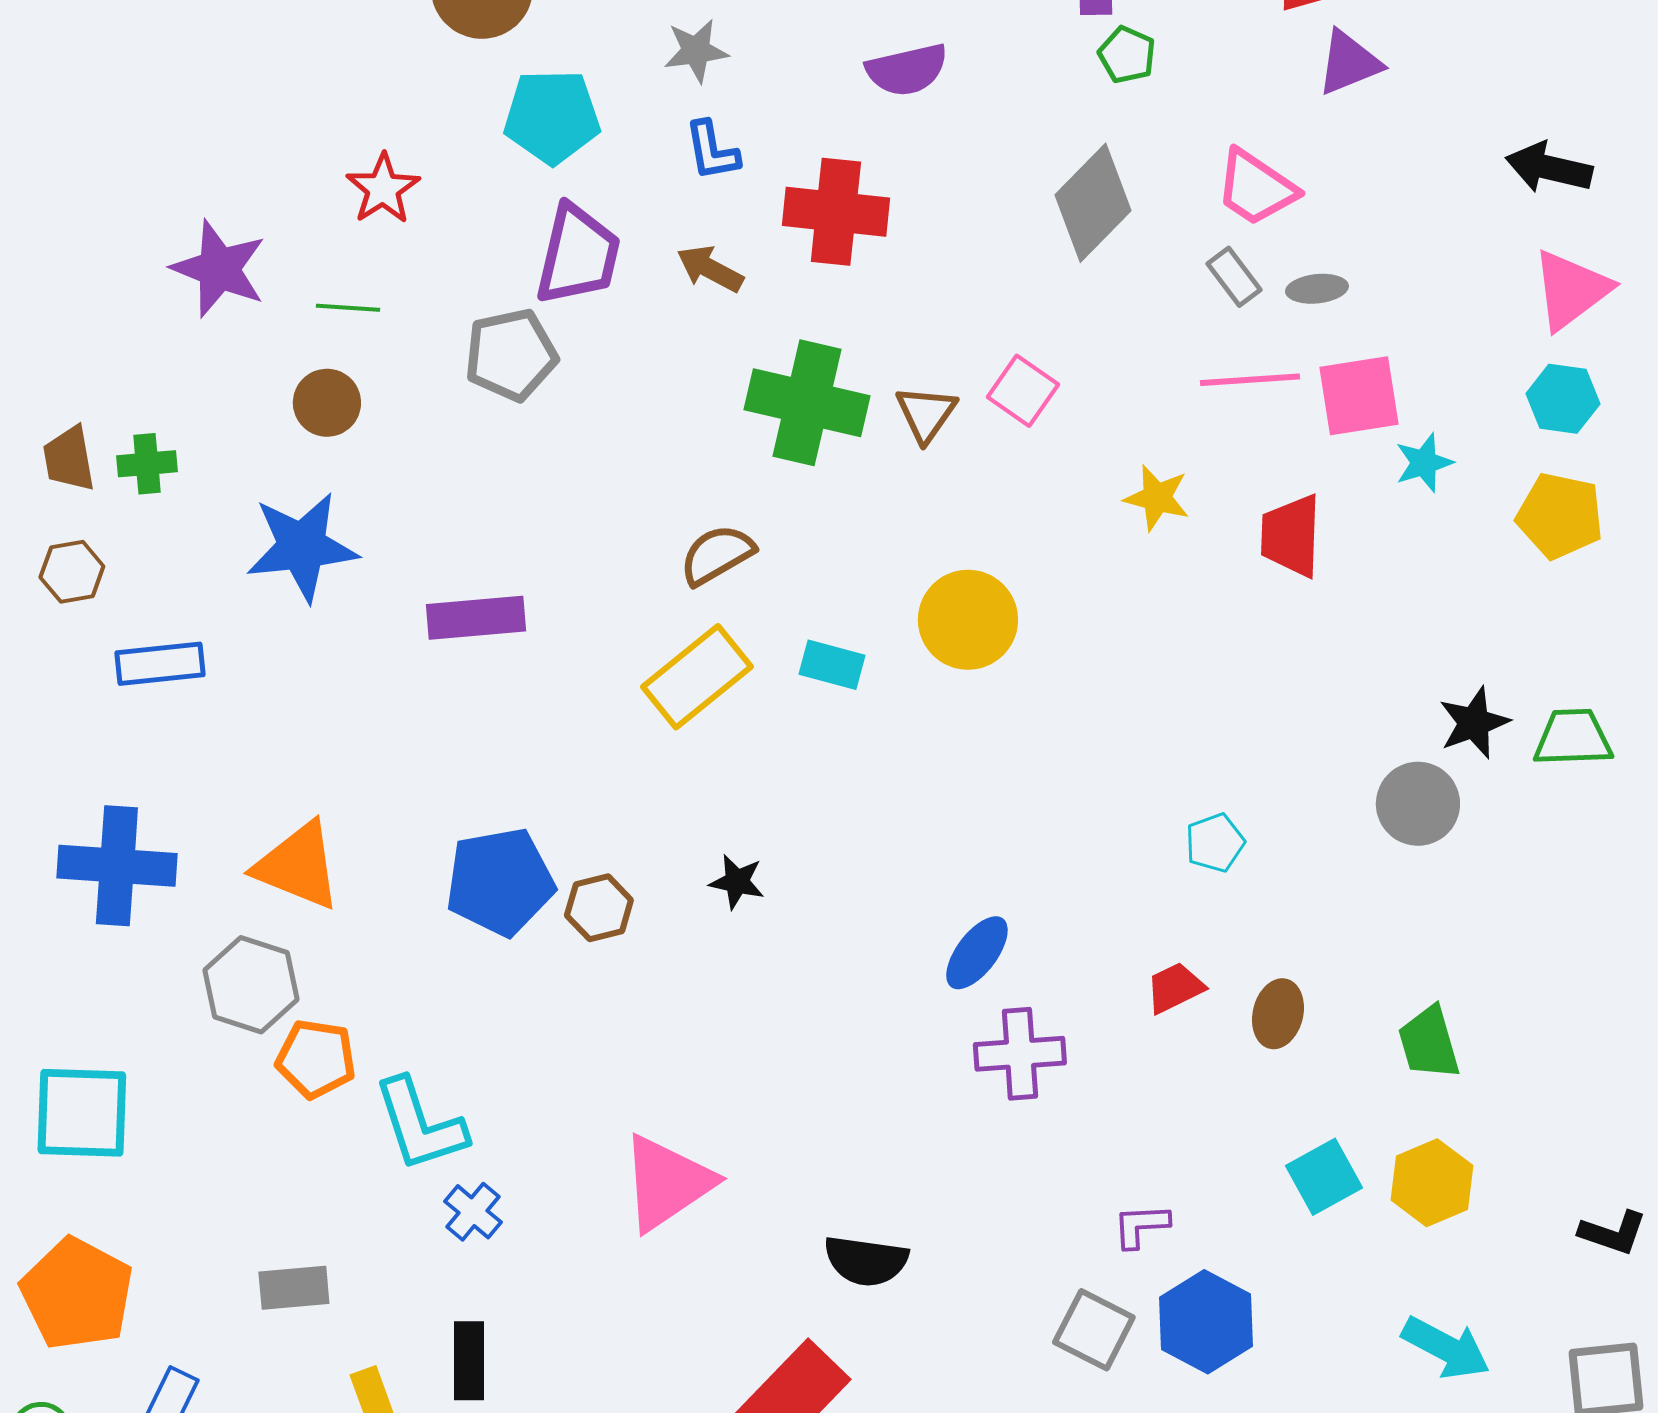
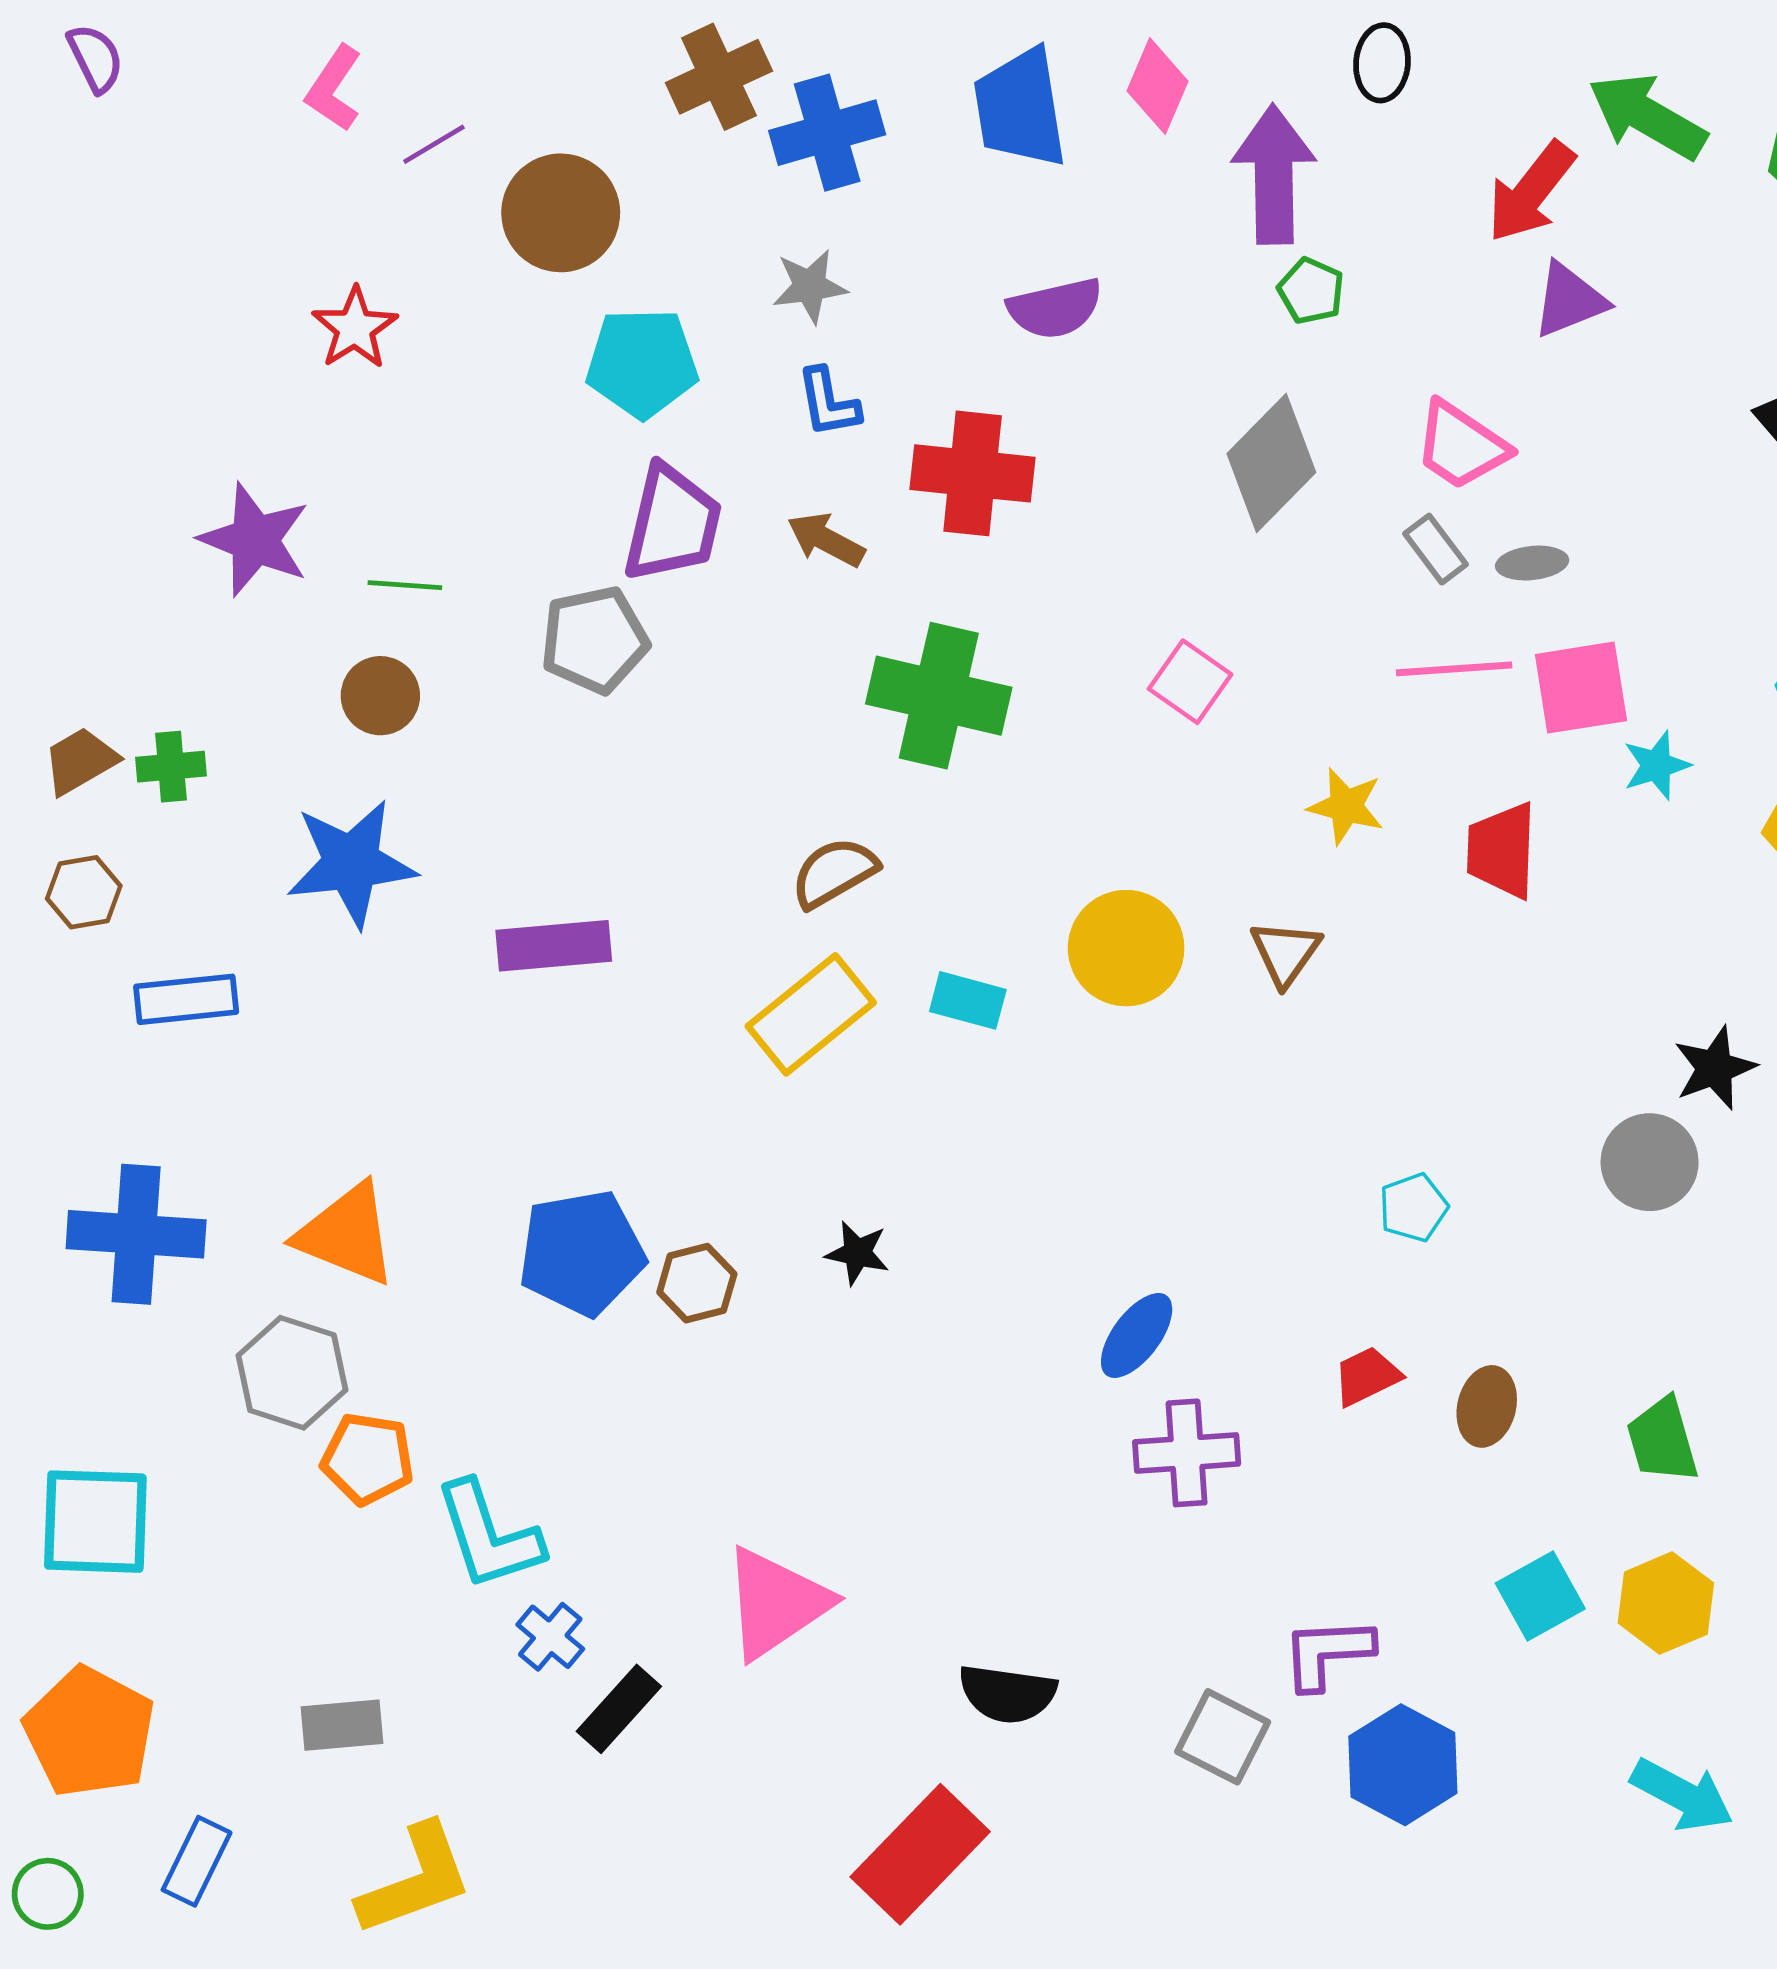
red star: (383, 189) -> (355, 328), moved
brown triangle: (926, 414) -> (1285, 953), moved
brown trapezoid: (69, 459) -> (80, 761), turned 70
purple L-shape: (1141, 1226) -> (1327, 1653), size x1.4
gray square: (1094, 1330) -> (1223, 1737), moved
black rectangle: (469, 1361) -> (619, 1709), moved, turned 42

